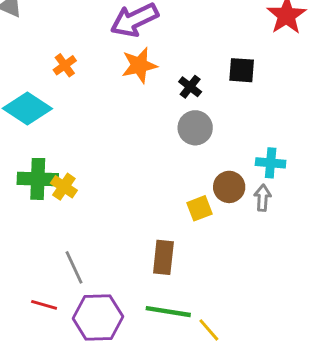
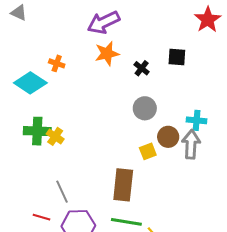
orange cross: (65, 65) -> (57, 63), moved, turned -35
gray circle: (195, 128) -> (145, 108), moved
gray arrow: (263, 198) -> (191, 144), size x1.6
brown rectangle: (163, 257) -> (123, 185), size x1.4

